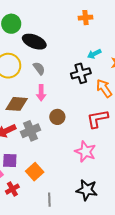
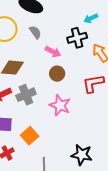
pink arrow: (41, 93) -> (53, 52), moved, turned -63
brown circle: (57, 117) -> (57, 74), moved
pink star: (85, 152) -> (60, 105), moved

